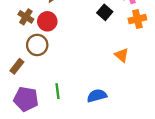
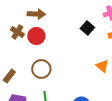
brown circle: (37, 45) -> (41, 69), moved

